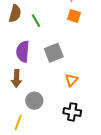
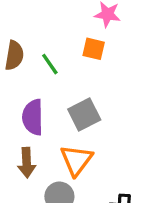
orange square: (74, 16) -> (94, 49), moved
orange triangle: (71, 80) -> (76, 160), moved, size x1.5

